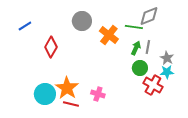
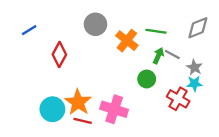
gray diamond: (149, 16) -> (198, 28), moved
gray line: (148, 47) -> (172, 55), turned -72
green circle: (140, 68) -> (147, 79), moved
pink cross: (98, 94) -> (114, 109), size x1.6

